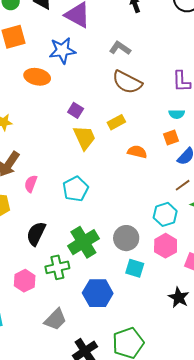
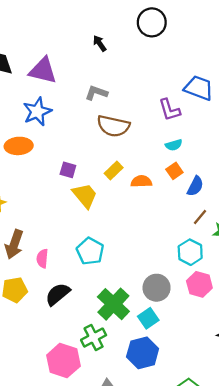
orange semicircle: (137, 152) -> (141, 181), moved
black semicircle: (36, 234) -> (58, 294), moved, turned 40
cyan square: (135, 268) -> (148, 318), moved, turned -36
pink hexagon: (25, 281) -> (63, 361), size x1.4

